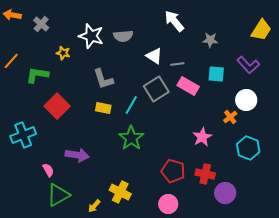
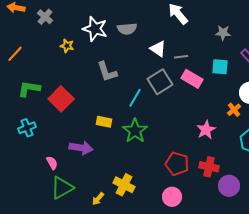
gray star: (210, 40) -> (223, 33), moved
green L-shape: (37, 75) -> (29, 89), moved
yellow rectangle: (103, 108) -> (104, 122), moved
cyan cross: (23, 135) -> (27, 128), size x0.7

